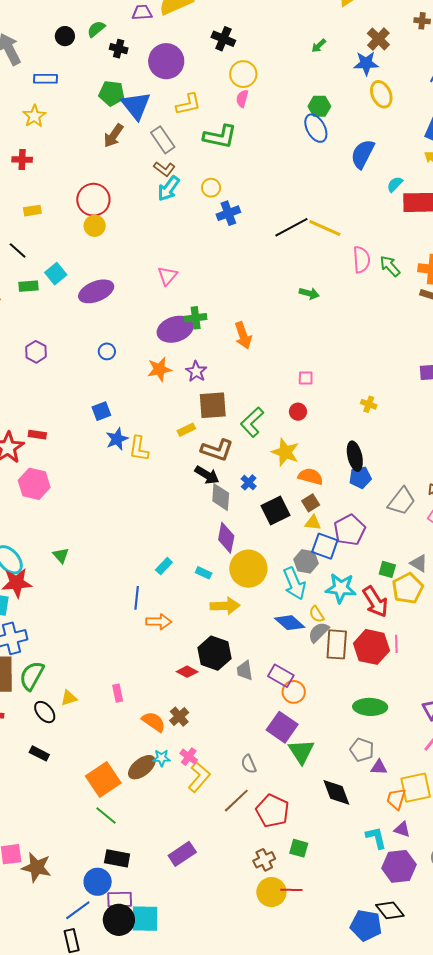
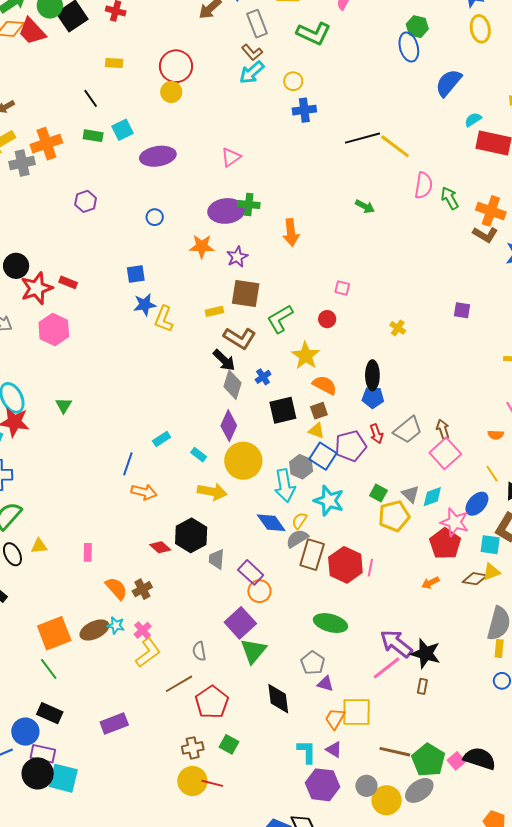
red arrow: (375, 602) -> (376, 434), moved, size x0.6
yellow semicircle: (317, 614) -> (299, 521), turned 54

